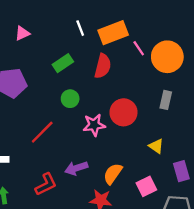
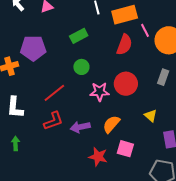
red semicircle: (103, 66) -> (124, 45), moved
orange semicircle: (113, 174) -> (111, 124), moved
red L-shape: (46, 184) -> (53, 121), moved
pink square: (146, 186) -> (125, 149), moved, turned 36

